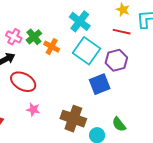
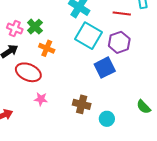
orange cross: (52, 47) -> (47, 48), moved
brown cross: (73, 119) -> (82, 104), size x0.7
green semicircle: (119, 124) -> (144, 107), moved

